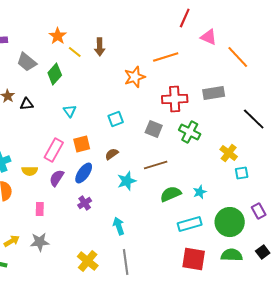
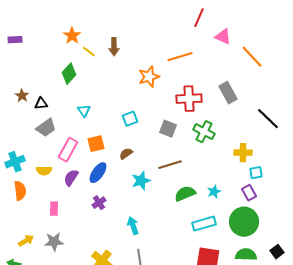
gray trapezoid: (27, 62) -> (46, 128), moved, turned -75
gray rectangle: (214, 93) -> (228, 93), turned 70
yellow cross: (229, 153) -> (243, 153), turned -36
purple rectangle: (259, 211) -> (249, 193), moved

